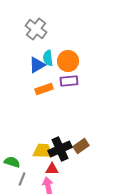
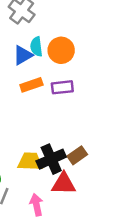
purple rectangle: (69, 81) -> (62, 87), moved
red triangle: (52, 169) -> (64, 184), moved, size x1.5

